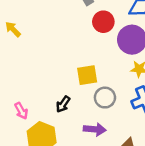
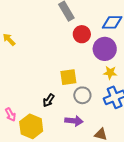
pink arrow: (21, 111) -> (10, 115), moved

